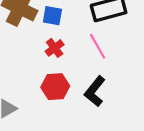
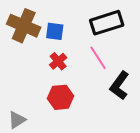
black L-shape: (95, 91) -> (119, 86), moved

